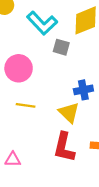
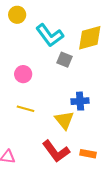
pink circle: (19, 68) -> (23, 74), size x0.7
red L-shape: (64, 147) -> (56, 151), turned -56

